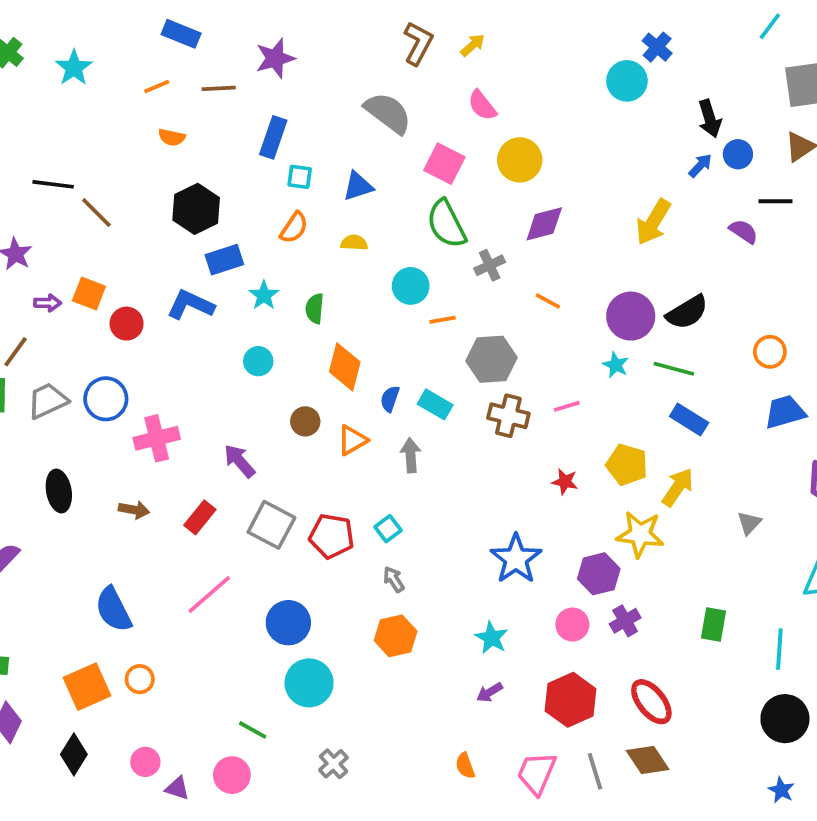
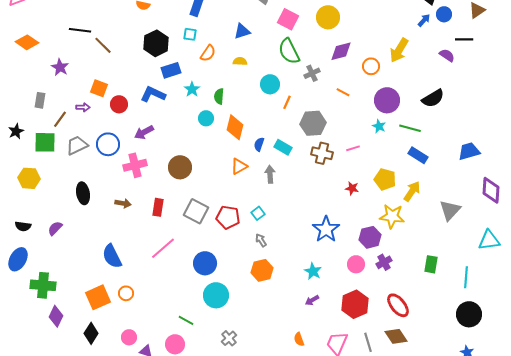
cyan square: (300, 177) -> (190, 34), moved
purple arrow: (48, 303) -> (83, 107), moved
black semicircle: (687, 312) -> (433, 98), moved
orange line: (443, 320) -> (287, 102), turned -56
orange circle: (770, 352) -> (371, 66), moved
cyan circle: (258, 361) -> (206, 118), moved
brown circle: (305, 421) -> (180, 167), moved, size x1.5
purple arrow: (239, 461) -> (144, 132), moved, turned -78
red rectangle: (200, 517) -> (158, 207), turned -30
gray triangle: (749, 523) -> (450, 210), size x1.6

